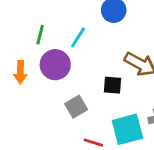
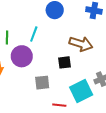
gray square: (76, 107) -> (42, 83), turned 35

